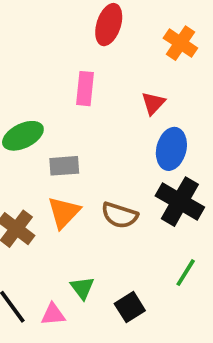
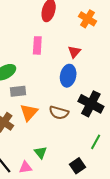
blue ellipse: (171, 149) -> (68, 76), moved
gray rectangle: (64, 166) -> (18, 91), moved
black square: (130, 307) -> (77, 166), moved

